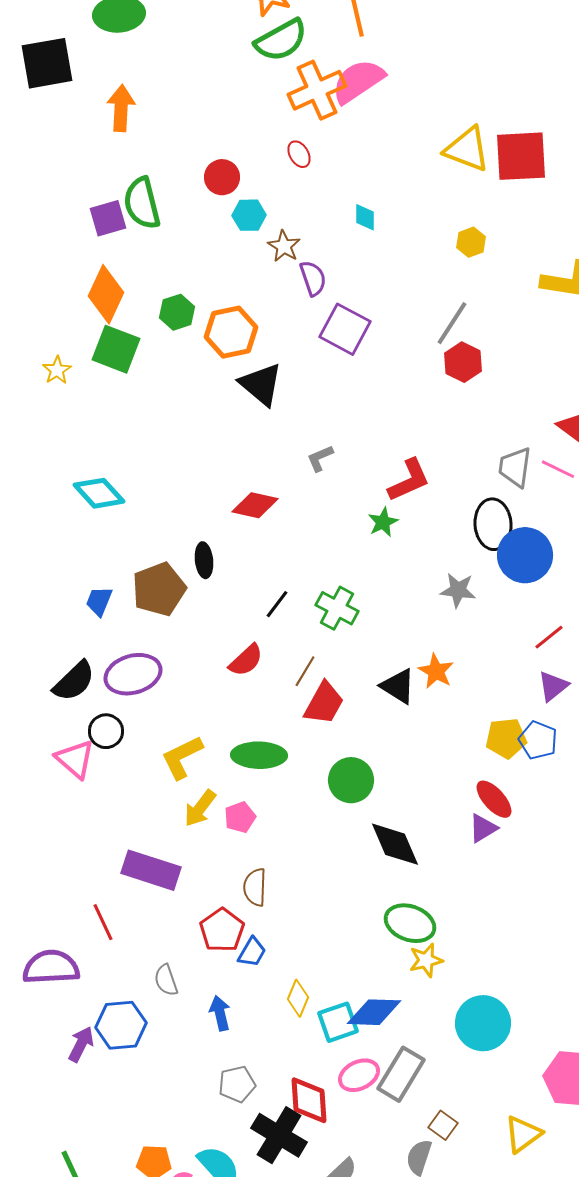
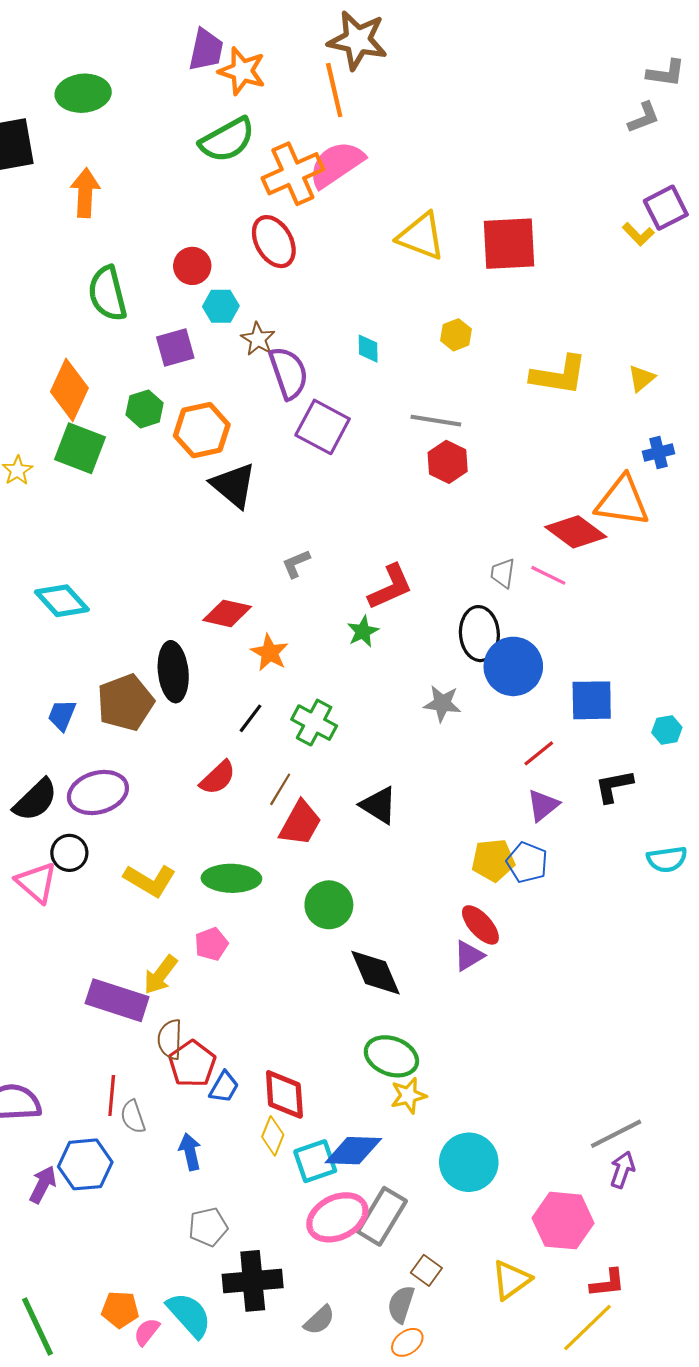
green semicircle: (281, 40) -> (227, 140), moved
yellow triangle: (467, 149) -> (421, 236), moved
red ellipse: (299, 154) -> (274, 242), size x1.8
cyan diamond: (365, 217) -> (368, 349), moved
purple square: (108, 218) -> (175, 348), moved
purple semicircle: (313, 278) -> (289, 373), size x1.4
gray line: (452, 323) -> (436, 421), turned 66
gray trapezoid: (515, 467) -> (503, 573), size x0.7
black ellipse: (204, 560) -> (173, 672), size x1.6
orange star: (436, 671) -> (270, 653), moved
yellow L-shape: (182, 757) -> (150, 880), turned -123
yellow arrow: (200, 808) -> (160, 975), moved
brown semicircle: (255, 887) -> (170, 1039), moved
red line: (103, 922) -> (112, 1096), moved, turned 30
pink ellipse: (359, 1075) -> (337, 1217), size x1.4
red diamond: (309, 1100) -> (284, 1094), moved
black cross: (279, 1135) -> (253, 1281), turned -36

